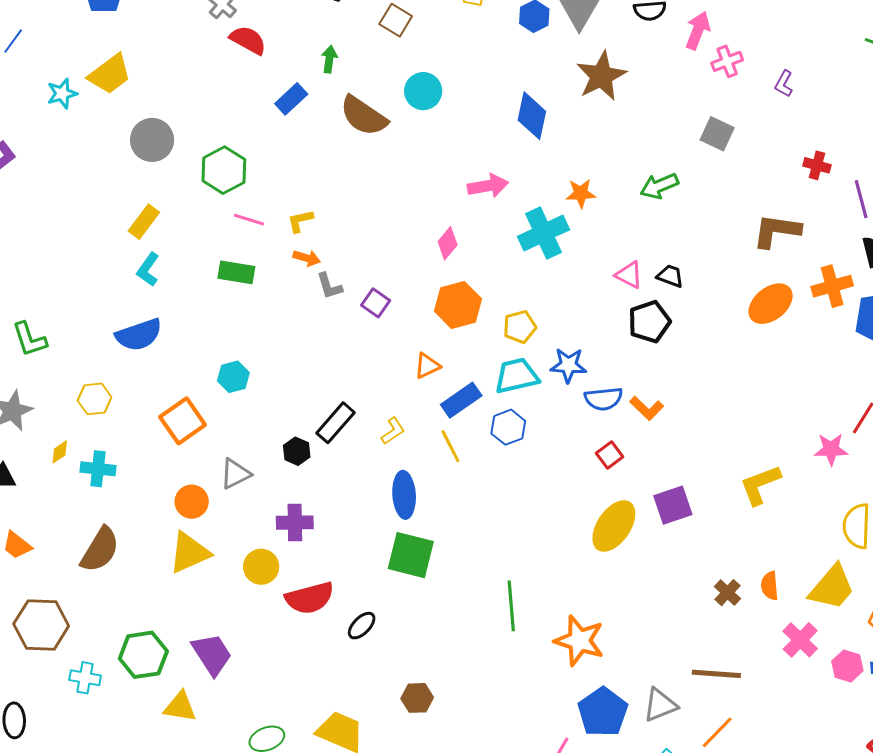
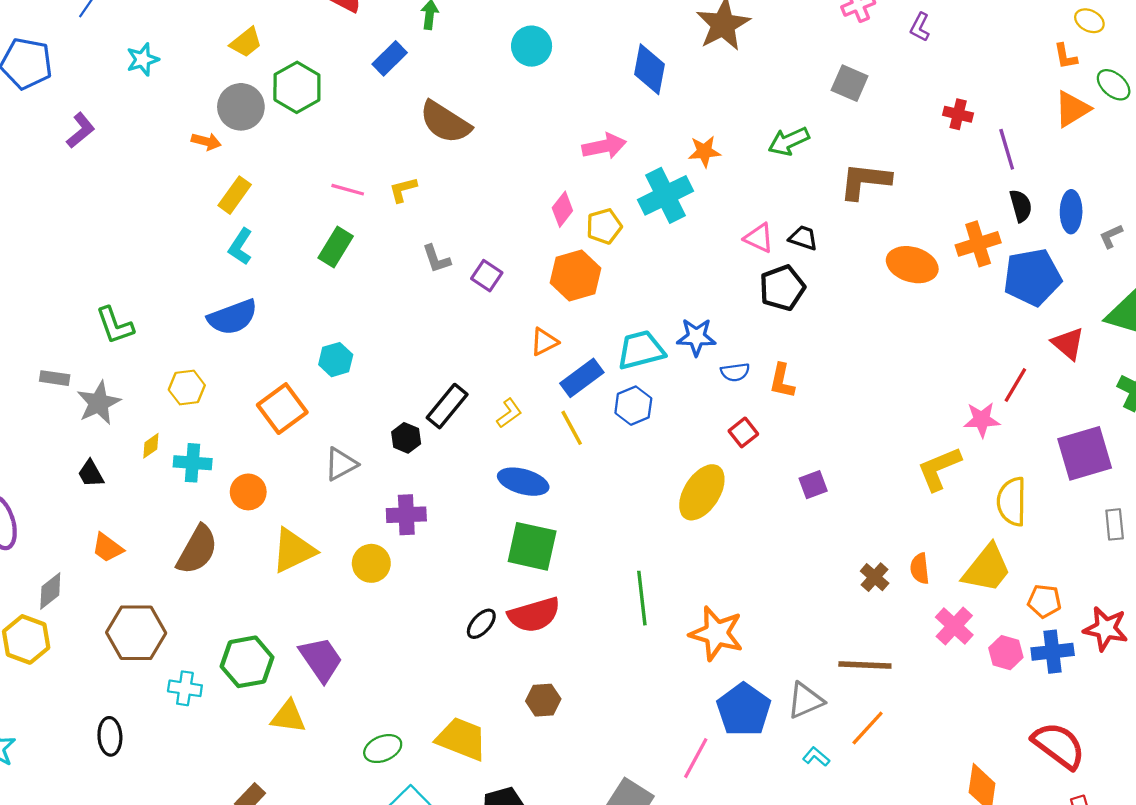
yellow trapezoid: (110, 74) -> (246, 42), moved, size x0.7
brown semicircle: (364, 116) -> (445, 122), moved
green hexagon: (224, 170) -> (297, 87), moved
brown L-shape: (777, 231) -> (865, 181), moved
orange arrow: (307, 258) -> (206, 141), moved
green rectangle: (236, 272) -> (336, 247), turned -66
orange ellipse: (771, 304) -> (912, 265), turned 57
yellow pentagon: (520, 327) -> (604, 226), moved
blue semicircle: (604, 399) -> (735, 372), size x0.7
orange L-shape: (647, 408) -> (782, 381), turned 60
yellow L-shape: (760, 485) -> (939, 469), moved
blue ellipse: (404, 495) -> (523, 482), turned -69
orange circle: (192, 502) -> (248, 492), moved
purple square: (673, 505) -> (813, 485), size x0.7
yellow ellipse: (614, 526) -> (702, 492), moved
red semicircle: (310, 598) -> (534, 615), moved

